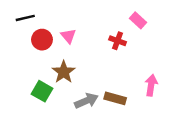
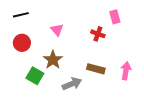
pink rectangle: (138, 20) -> (115, 17), turned 32
red circle: (42, 40) -> (22, 43), moved
brown rectangle: (115, 98) -> (96, 69), moved

